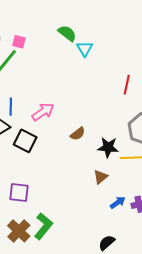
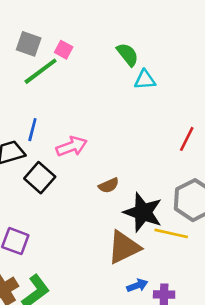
cyan triangle: (85, 49) -> (145, 80), turned 42
black star: (108, 147) -> (143, 212), size x1.4
brown triangle: (101, 177) -> (124, 247), size x1.8

